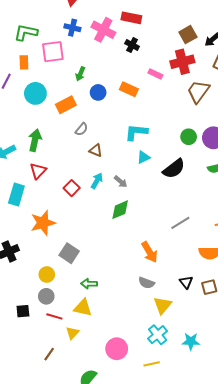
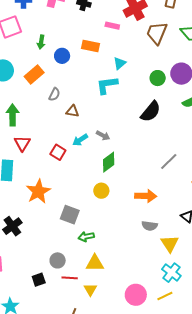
cyan triangle: (143, 157) -> (120, 63), moved
cyan arrow: (97, 181) -> (80, 140), turned -140
orange arrow: (149, 252) -> (146, 196), turned -45
yellow circle: (47, 275) -> (101, 191), moved
green arrow: (89, 284) -> (86, 237), moved
yellow line: (152, 364) -> (165, 296), moved

